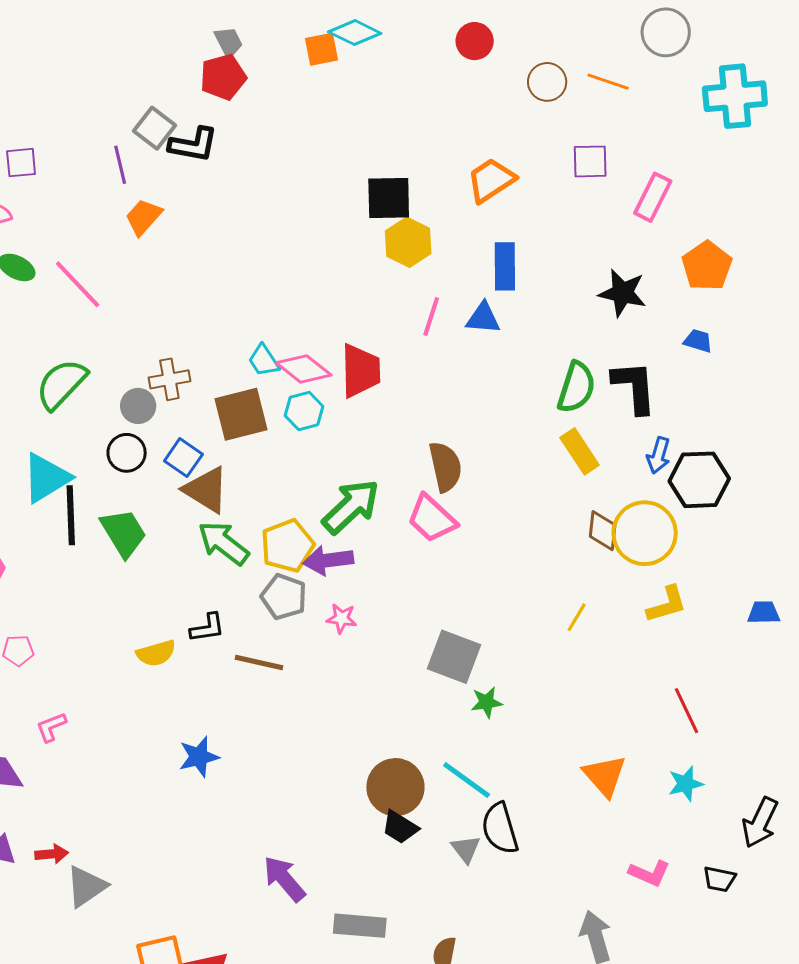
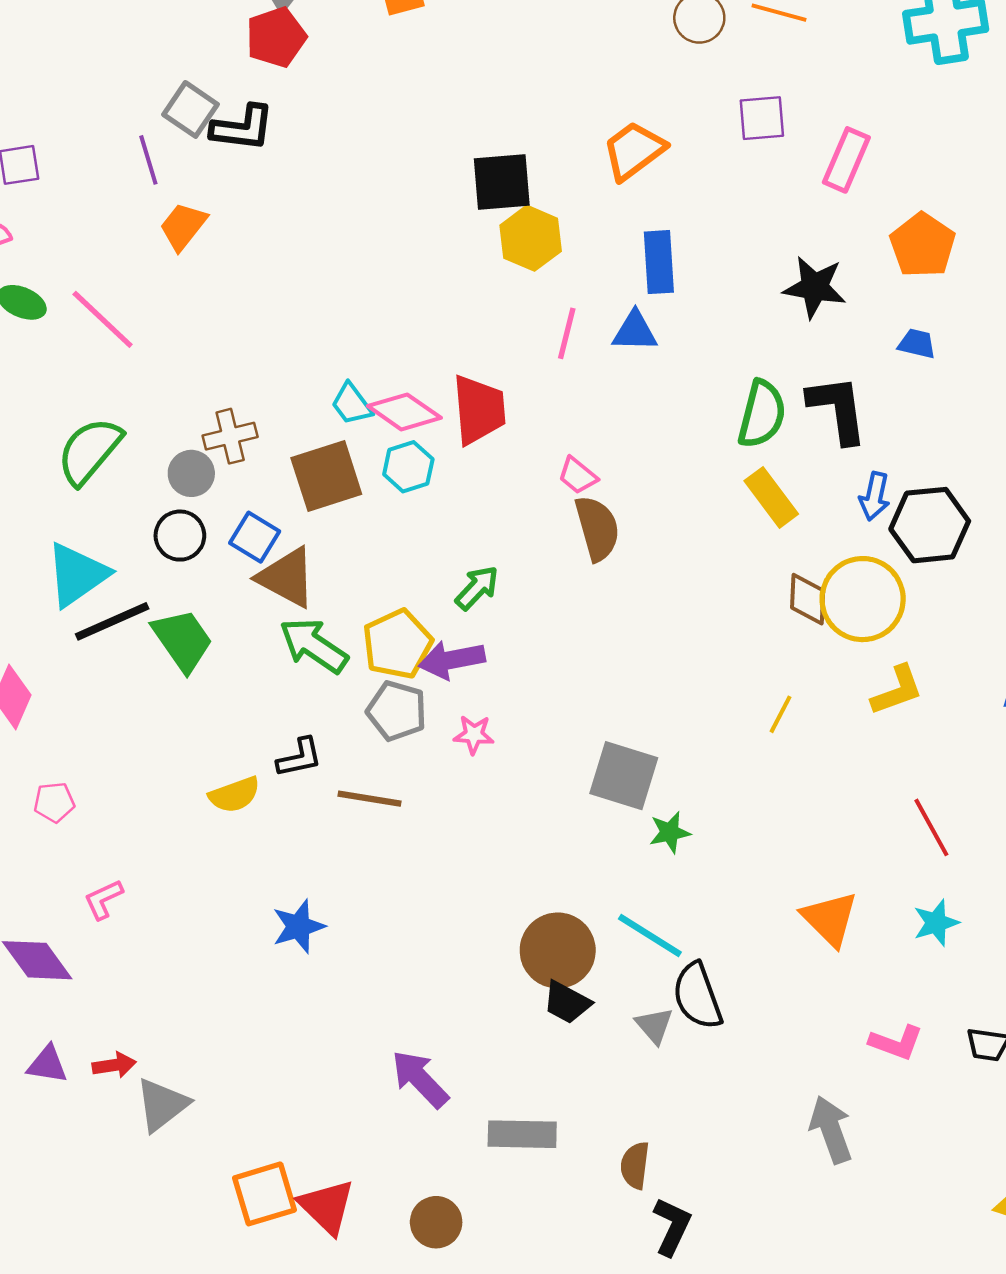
green arrow: (351, 507) -> (477, 588), size x0.6
black line: (71, 515) -> (112, 621), turned 72
pink trapezoid: (432, 519) -> (578, 475), moved, size x0.6

